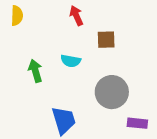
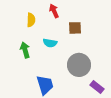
yellow semicircle: (17, 16) -> (31, 20), moved
purple rectangle: (137, 123) -> (97, 87), turned 32

